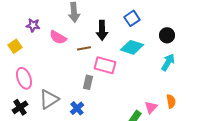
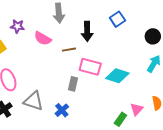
cyan diamond: (132, 47) -> (117, 76), moved
gray triangle: (49, 99) -> (34, 101), turned 50

